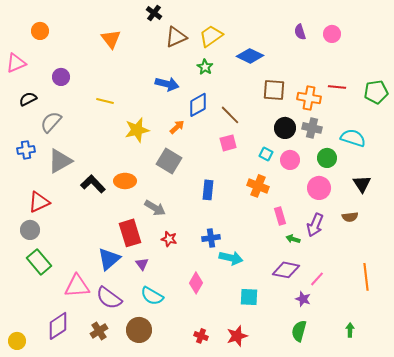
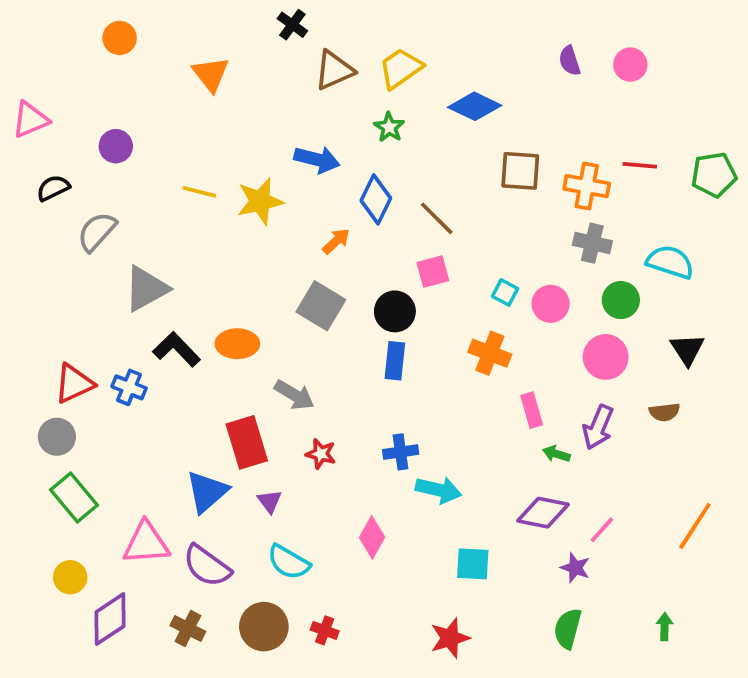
orange circle: (40, 31) -> (120, 38), moved
blue diamond: (198, 105) -> (376, 199), turned -35
black circle: (285, 128) -> (395, 311), moved
yellow star: (137, 130) -> (260, 201), moved
blue cross: (26, 150) -> (129, 387), moved, turned 30
gray triangle: (60, 161) -> (146, 289), moved
orange line: (366, 277) -> (695, 526), turned 40
brown cross: (99, 331) -> (188, 629), turned -30
red cross: (201, 336) -> (325, 630), moved
yellow circle: (17, 341) -> (70, 577), moved

